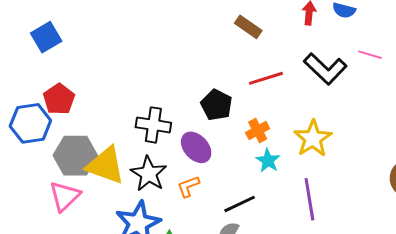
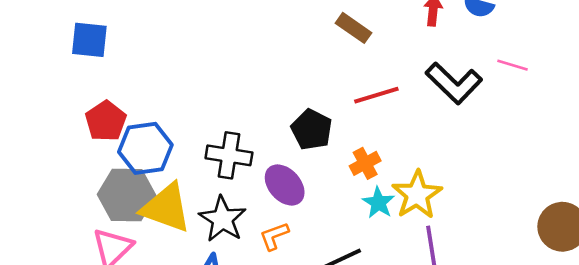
blue square: (46, 37) -> (89, 40), turned 36
blue hexagon: (30, 123) -> (145, 148), moved
yellow star: (313, 139) -> (417, 195), moved

